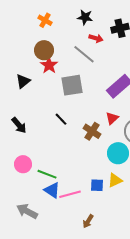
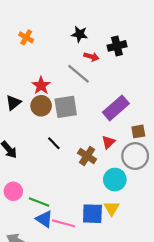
orange cross: (45, 20) -> (26, 37), moved
brown circle: (44, 50) -> (41, 106), moved
yellow triangle: (115, 180) -> (112, 208), turned -35
blue square: (97, 185) -> (92, 214), size x1.5
pink line: (70, 194) -> (64, 223), turned 30

